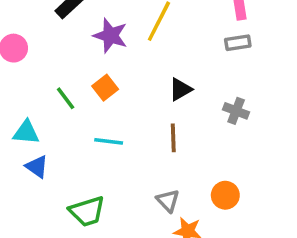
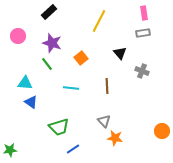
purple star: (110, 36) -> (52, 43), moved
orange square: (105, 88) -> (81, 58), moved
black triangle: (180, 89) -> (120, 53), moved, turned -40
orange circle: (225, 195) -> (162, 131), moved

